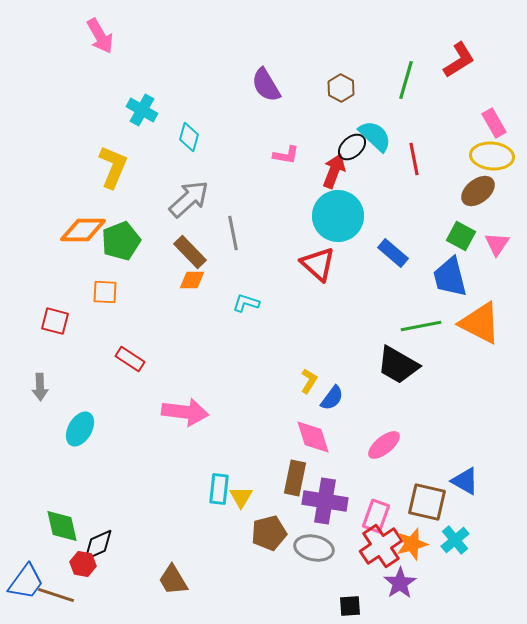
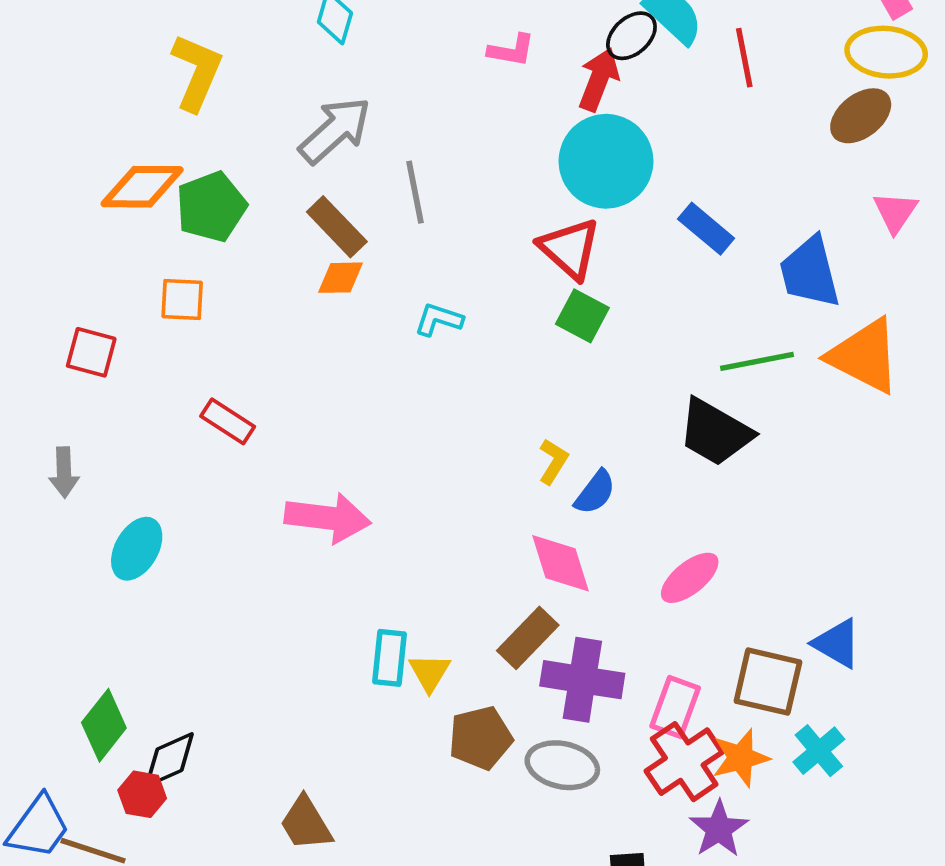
green square: (461, 236) -> (582, 316), moved
brown rectangle: (295, 478) -> (528, 638), turned 32
green diamond: (62, 526) -> (104, 725), turned 51

